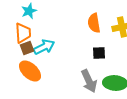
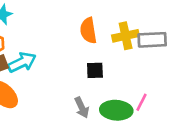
gray arrow: (89, 81) -> (82, 108), size x0.7

